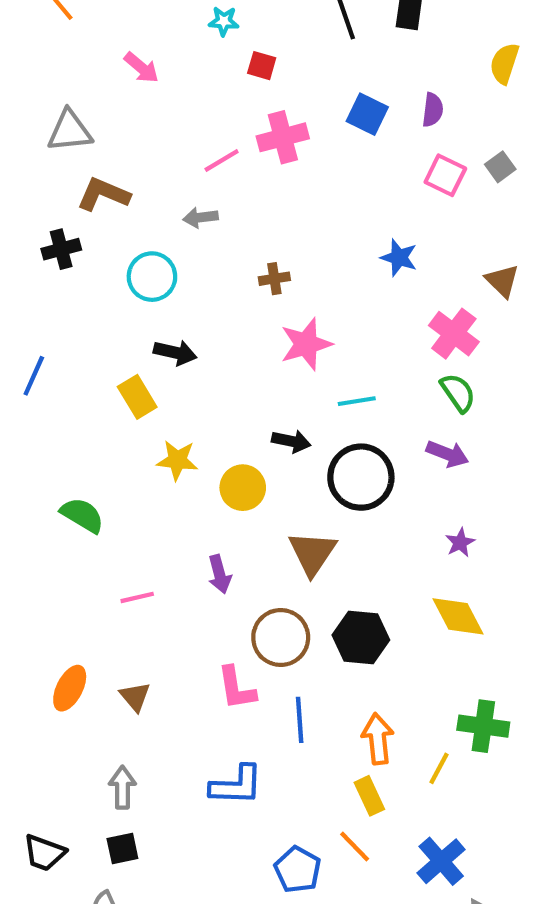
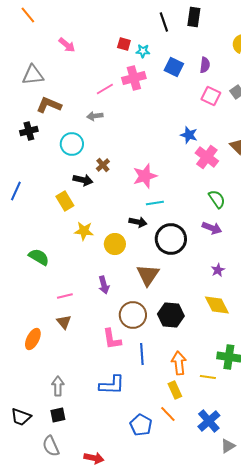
cyan star: (224, 21) -> (143, 51), moved
brown cross: (274, 279) -> (103, 165), moved, turned -32
pink cross: (454, 334) -> (207, 157), moved
cyan line: (357, 401) -> (155, 203), moved
brown triangle: (135, 697) -> (64, 322), moved
yellow line: (439, 768) -> (208, 377), turned 70

